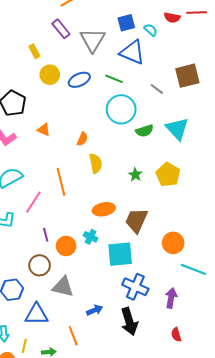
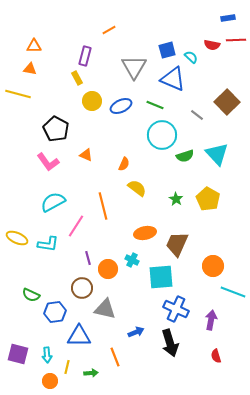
purple rectangle: (61, 29) -> (85, 56), moved, turned 54
brown square: (187, 76) -> (227, 102), turned -30
yellow semicircle: (96, 163) -> (137, 188), turned -42

